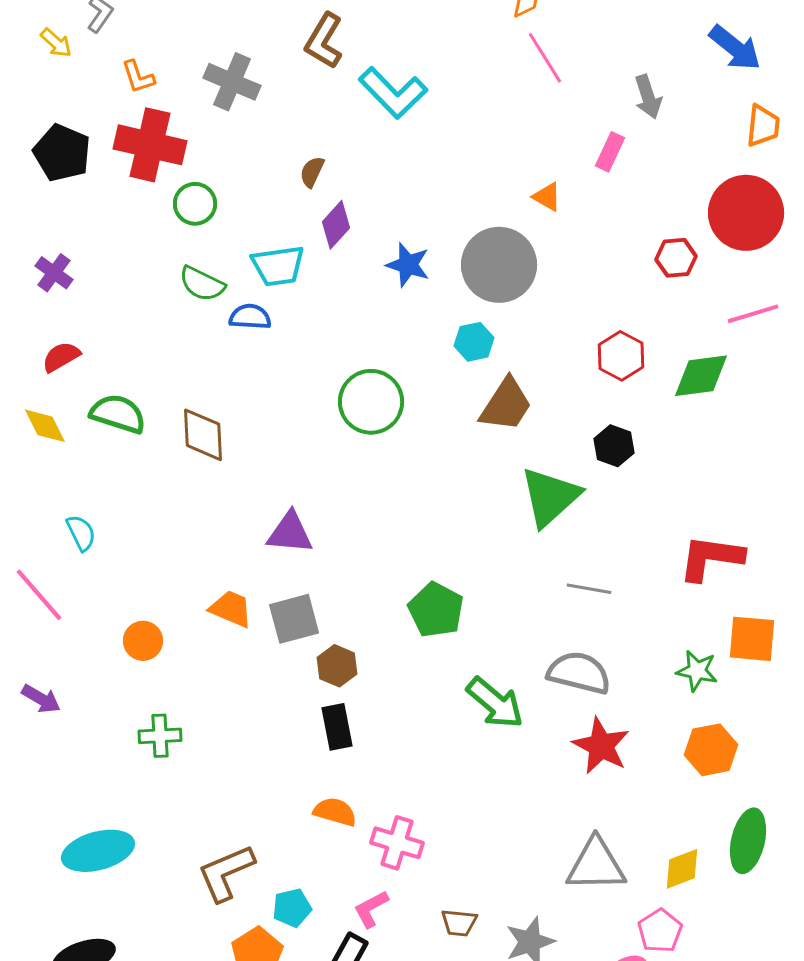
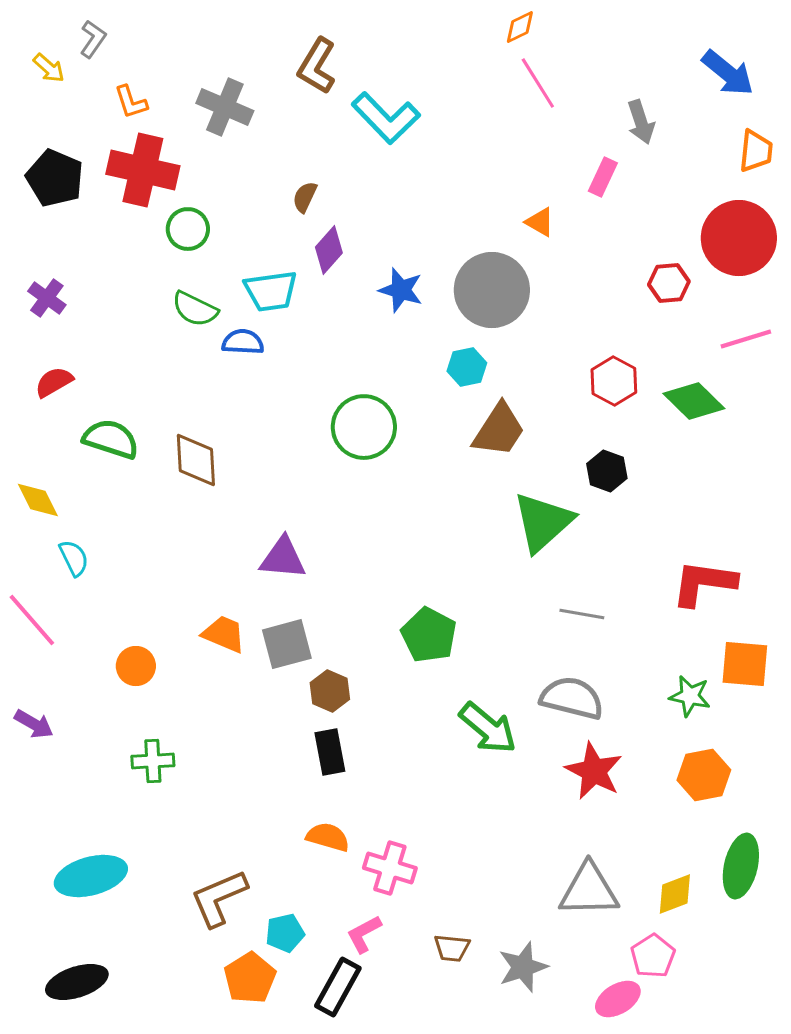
green diamond: (701, 376) -> (694, 401), turned 52
yellow diamond: (45, 426) -> (38, 500), moved

